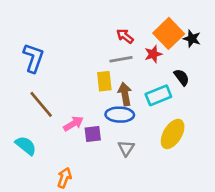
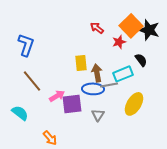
black star: (192, 39) -> (149, 30), size x1.5
gray line: (121, 59) -> (109, 85), moved
purple square: (93, 134) -> (72, 104), size x1.5
orange arrow: (64, 178) -> (50, 138), turned 119

